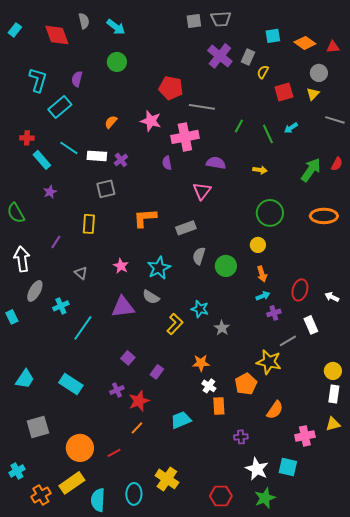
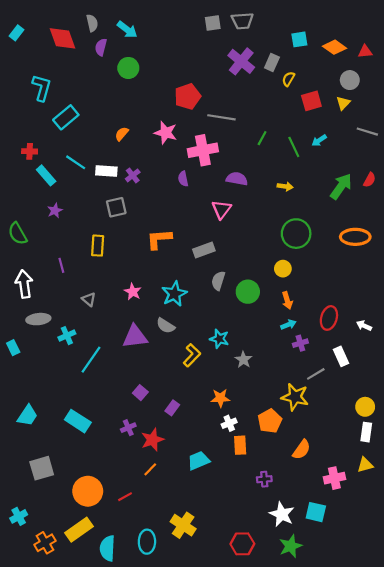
purple semicircle: (77, 79) -> (101, 47), moved
red pentagon: (171, 88) -> (188, 96), turned -30
purple line: (56, 242) -> (61, 265), turned -48
gray ellipse: (35, 291) -> (38, 319), turned 55
white cross: (209, 386) -> (229, 423), turned 32

